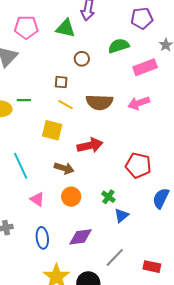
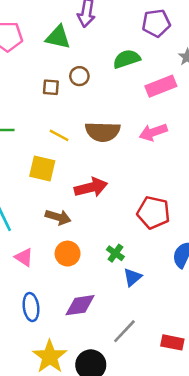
brown square: (61, 82) -> (51, 87), moved

